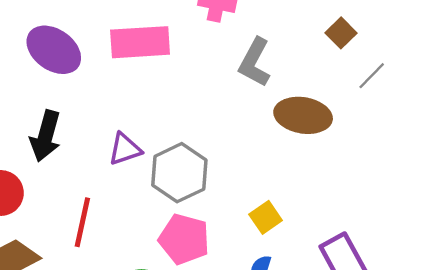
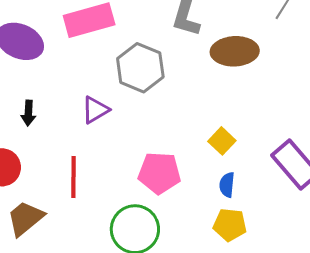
black arrow: (46, 136) -> (28, 113), size x0.6
gray hexagon: (179, 173) -> (140, 68), moved

